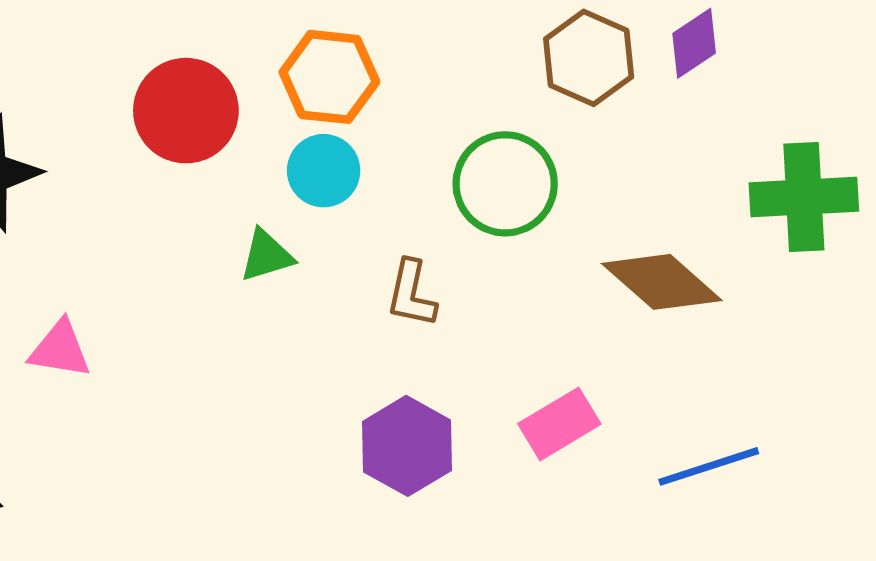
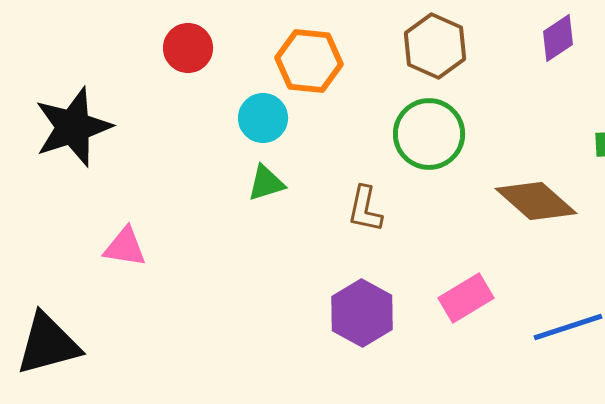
brown hexagon: (589, 58) -> (435, 46), moved
red circle: (186, 111) -> (188, 48), moved, size x0.7
cyan circle: (324, 171) -> (263, 118), moved

